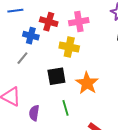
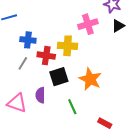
red cross: (49, 22) -> (46, 56), moved
pink cross: (79, 22) -> (88, 24), moved
purple semicircle: (34, 113) -> (40, 95), moved

